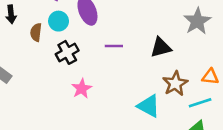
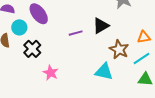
purple line: (114, 46) -> (76, 33), moved

